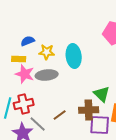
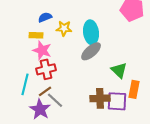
gray ellipse: (47, 75) -> (91, 51), moved, turned -35
red cross: (24, 104) -> (46, 69), moved
brown cross: (89, 110) -> (100, 98), moved
brown line: (60, 115) -> (45, 91), moved

